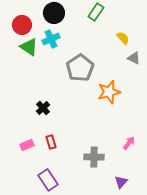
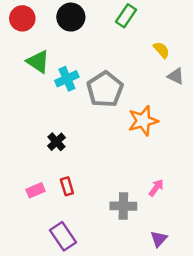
red circle: (22, 25) -> (22, 18), moved
cyan cross: (51, 39) -> (67, 79), moved
pink arrow: (129, 143) -> (156, 188), moved

